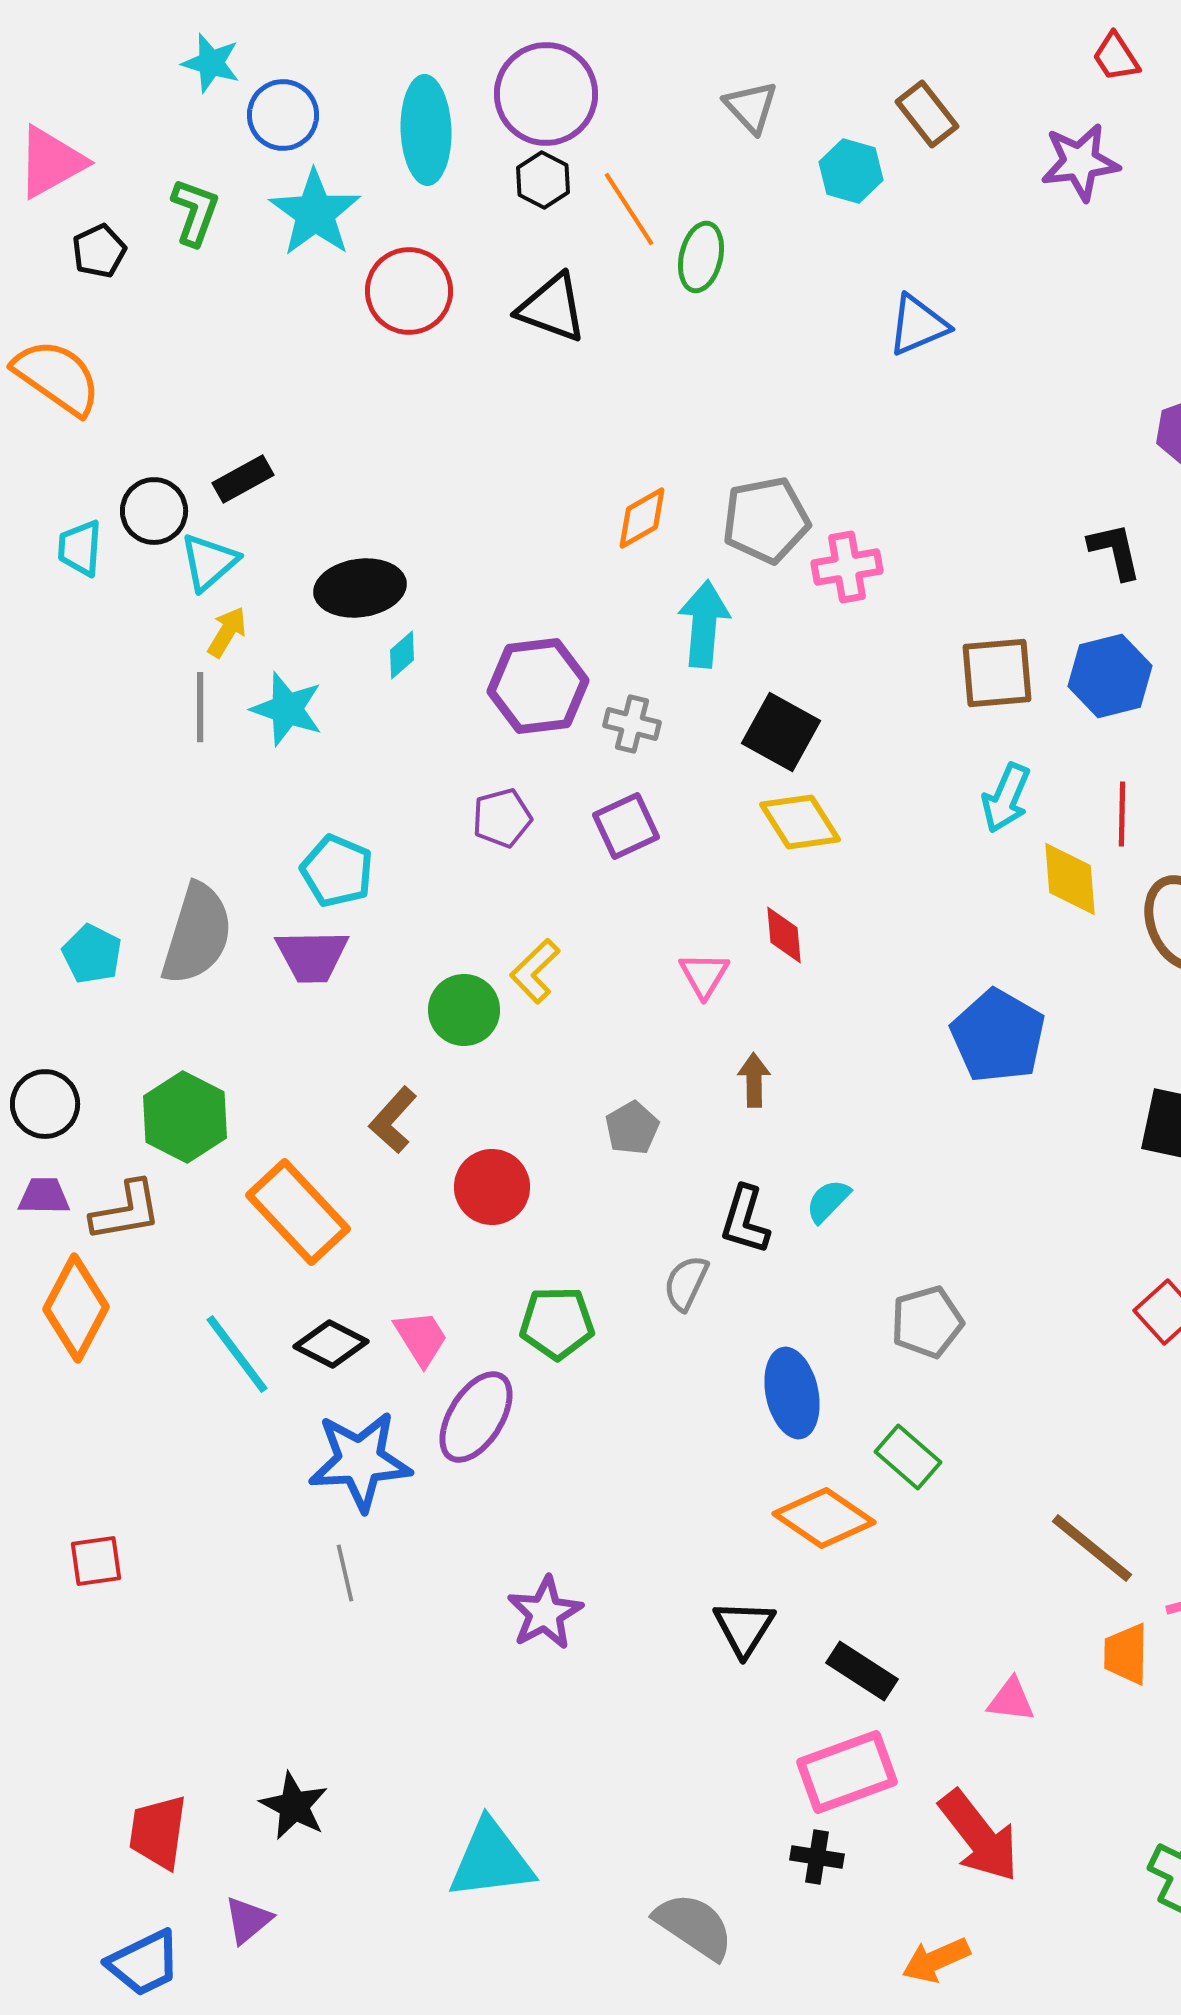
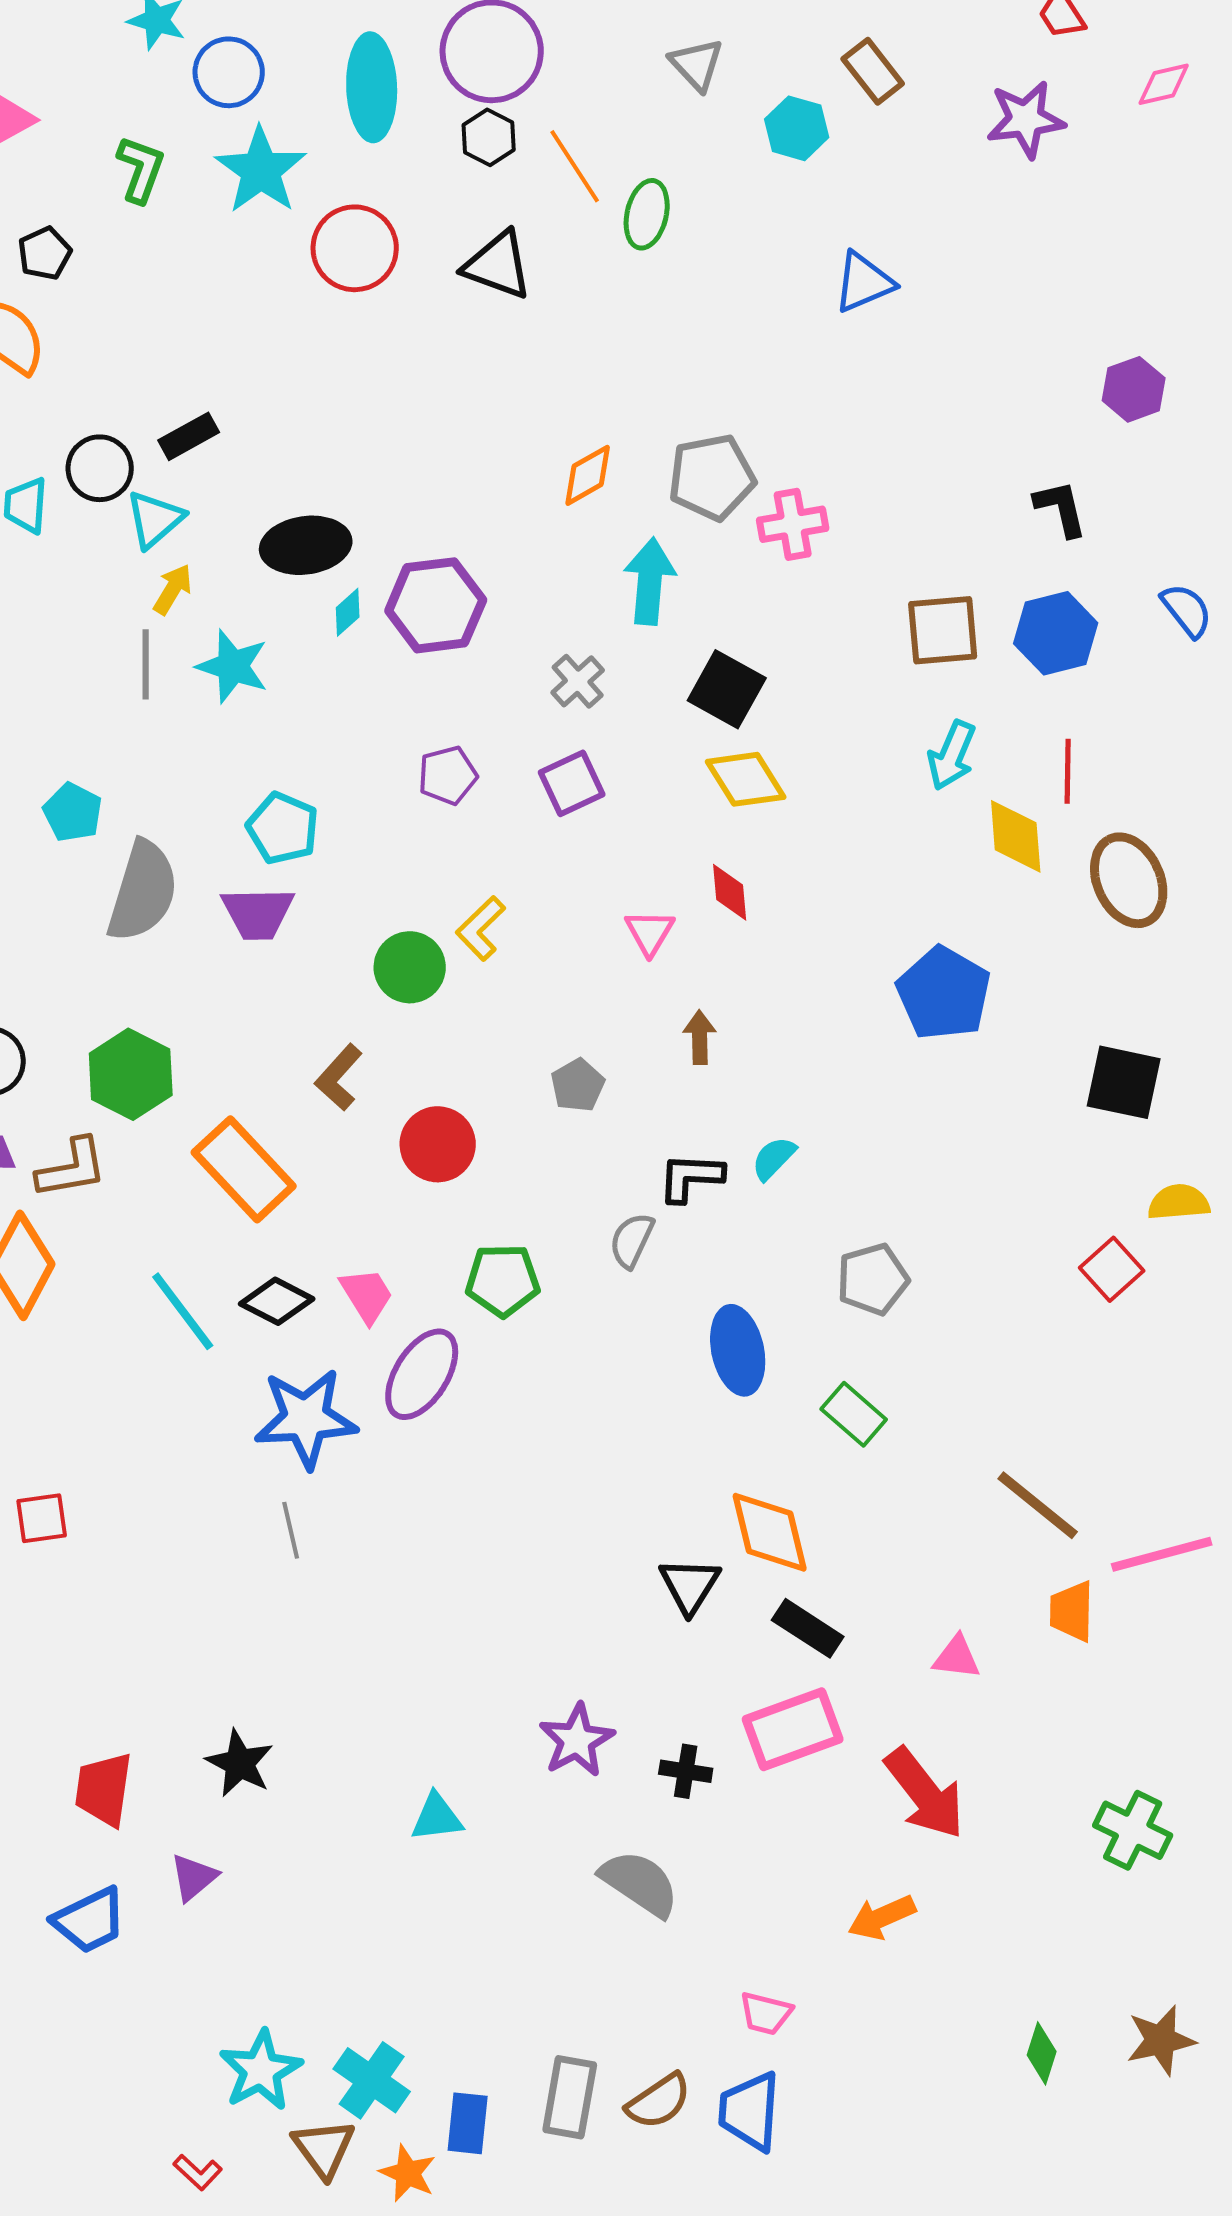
black pentagon: (99, 251) -> (45, 253), moved
purple hexagon: (538, 686) -> (436, 605), moved
gray cross: (632, 724) -> (578, 681), turned 34
cyan pentagon: (92, 954) -> (73, 812), moved
black L-shape: (745, 1220) -> (691, 1177), turned 76
orange diamond: (824, 1518) -> (770, 1532), moved, turned 42
purple star: (545, 1613) -> (577, 1740), moved
black cross: (817, 1857) -> (686, 1771), moved
cyan triangle: (491, 1860) -> (437, 1817), size x0.6

